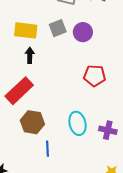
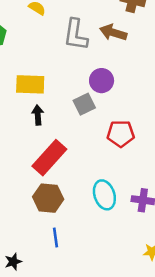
gray square: (58, 28) -> (84, 104), moved
red rectangle: (19, 91) -> (49, 158), moved
blue line: (48, 149) -> (56, 237), moved

